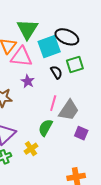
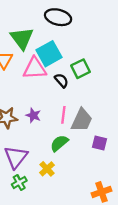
black ellipse: (67, 37) -> (58, 17), moved
pink triangle: (21, 57) -> (35, 68), moved
purple star: (28, 81) -> (33, 115), moved
green semicircle: (45, 128) -> (59, 143), turned 30

